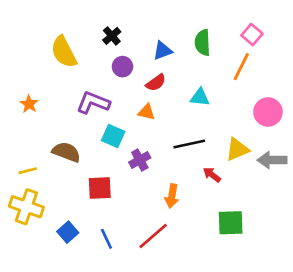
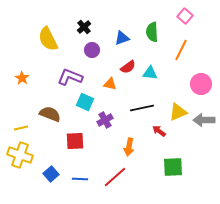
pink square: (252, 35) -> (185, 16), moved
red semicircle: (156, 83) -> (128, 67), moved
blue line: (106, 239) -> (80, 179), turned -63

